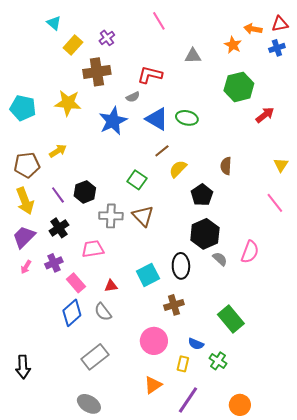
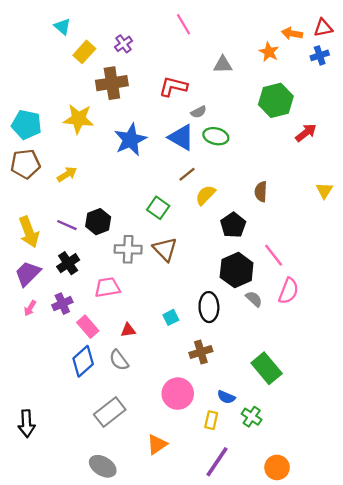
gray semicircle: (133, 97) -> (199, 112), moved
brown pentagon: (27, 165) -> (25, 164), moved
purple line: (58, 195) -> (67, 225), turned -30
pink line: (275, 203) -> (274, 255), moved
cyan square: (148, 275) -> (171, 317), size x0.6
orange triangle: (153, 385) -> (157, 444), moved

